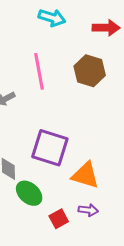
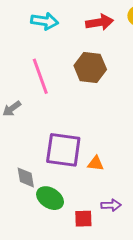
orange triangle: (85, 175) -> (96, 163), moved, size x0.6
red square: (59, 219) -> (83, 219), turned 36

